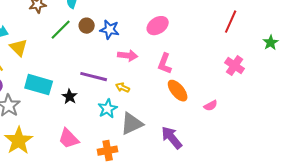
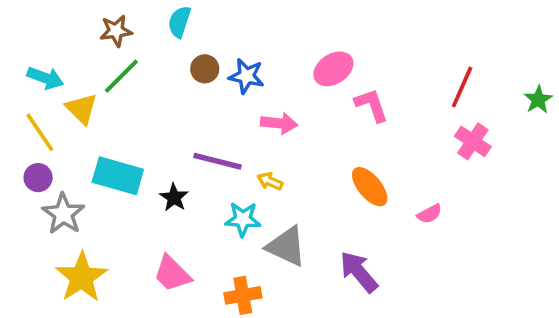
red line: (231, 22) -> (462, 87), moved
green line: (61, 30) -> (121, 76), moved
pink L-shape: (165, 64) -> (371, 105), moved, turned 140
cyan star: (108, 109) -> (243, 219), turned 30
gray triangle: (132, 124) -> (286, 246), turned 50

